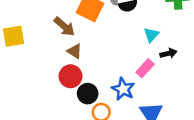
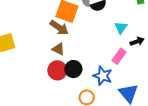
brown arrow: (64, 27) -> (59, 28), moved
black circle: (88, 94) -> (73, 69), moved

